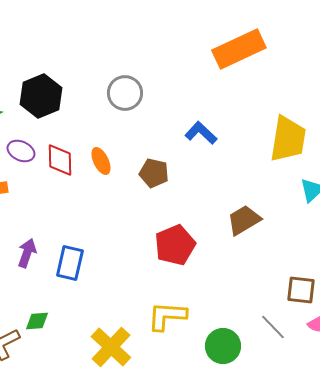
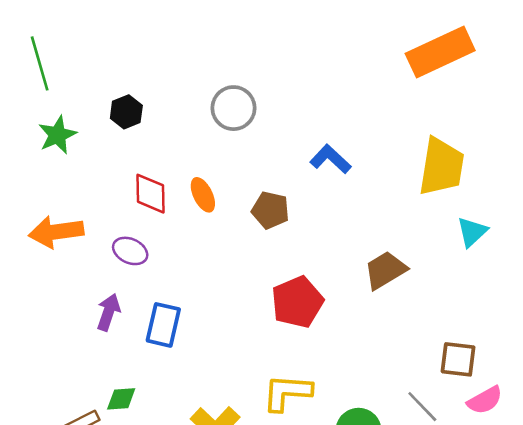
orange rectangle: (239, 49) -> (440, 52), moved
black hexagon: (41, 96) -> (126, 112), size x0.6
purple ellipse: (21, 151) -> (130, 251), moved

